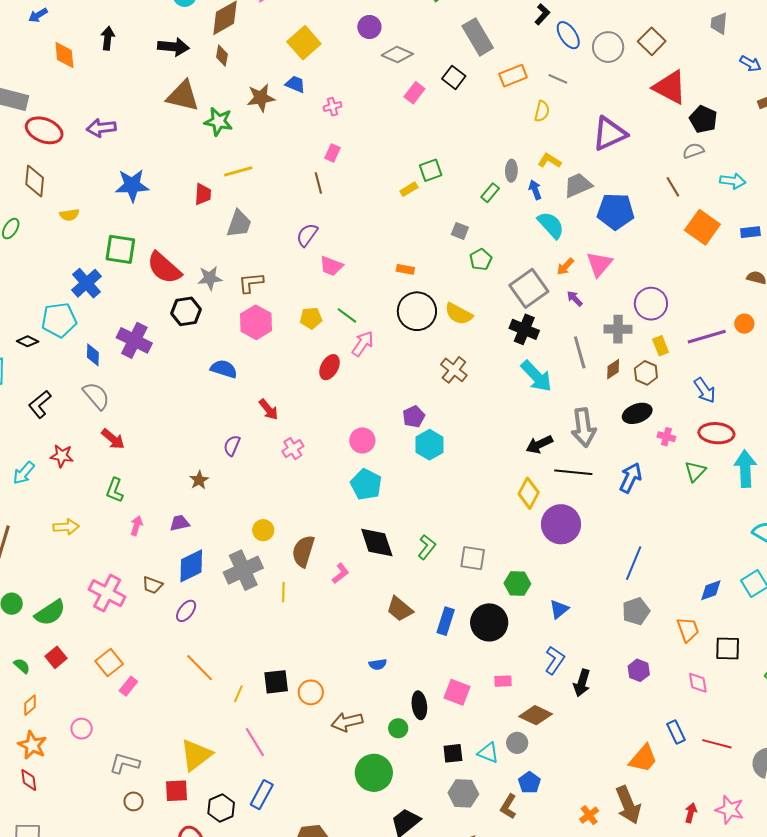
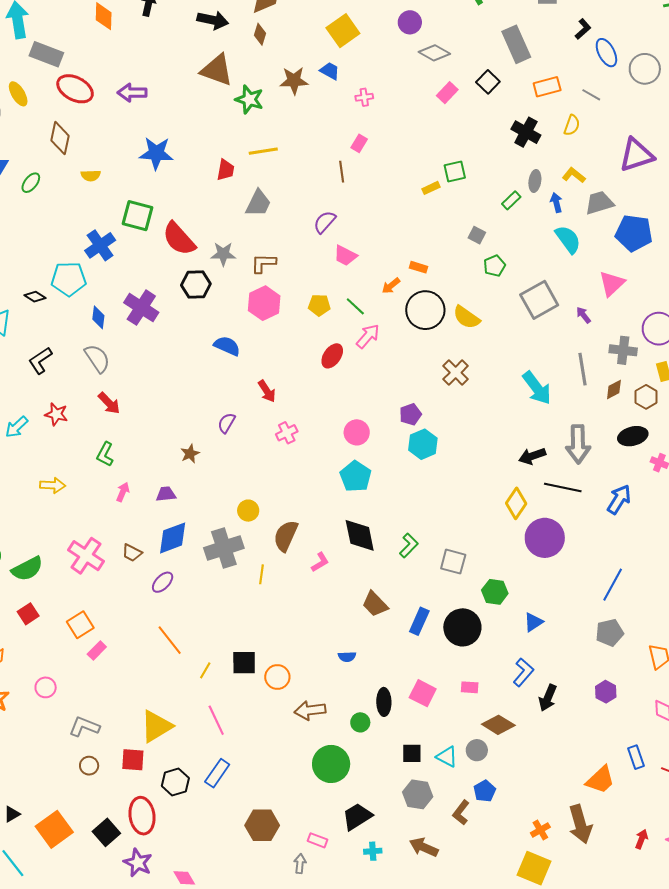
orange arrow: (565, 266) -> (391, 286), moved
black cross: (524, 329) -> (526, 132), moved

